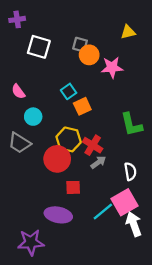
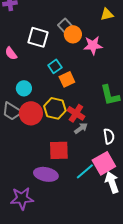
gray square: (80, 45) -> (65, 25), turned 32
white square: (39, 47) -> (38, 37), moved
pink semicircle: (18, 91) -> (11, 53), moved
red circle: (57, 159) -> (31, 113), moved
red square: (73, 187) -> (59, 150), size x1.5

